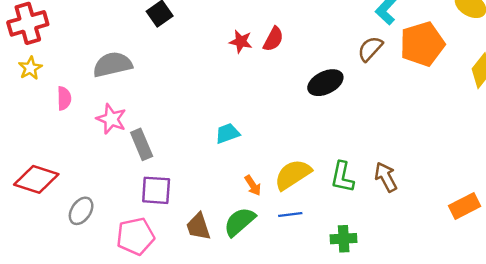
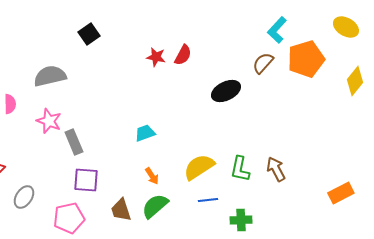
orange arrow: (253, 185) -> (152, 176), moved
blue line: (290, 214) -> (208, 200), moved

